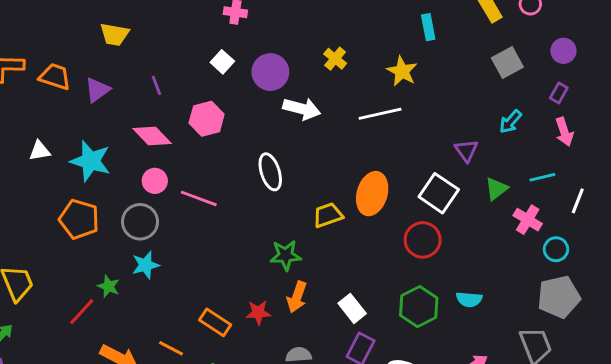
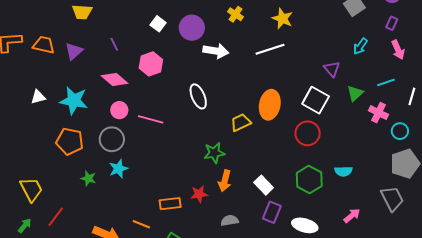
green star: (109, 286) -> (88, 178), moved
red line: (82, 312) -> (56, 217), moved
orange rectangle: (215, 322) -> (170, 204), turned -35

